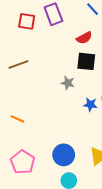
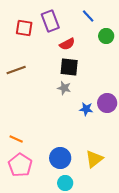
red semicircle: (84, 38) -> (67, 44), moved
black square: (86, 61) -> (69, 67), moved
orange line: (17, 119) -> (16, 139), moved

